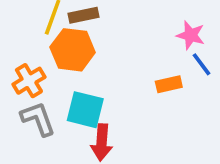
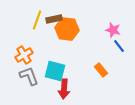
orange hexagon: (73, 50) -> (67, 29), moved
orange rectangle: (169, 84) -> (101, 70), moved, turned 64

